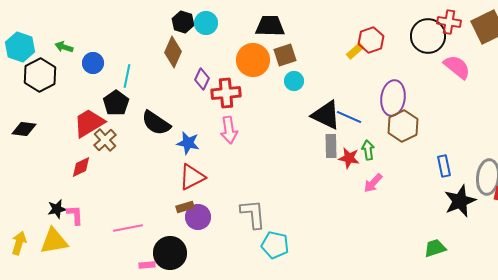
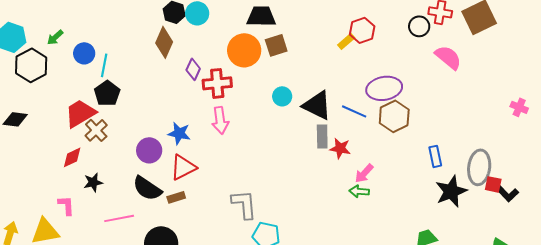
black circle: (428, 36) -> (419, 26), size x0.6
green arrow: (64, 47) -> (55, 37), turned -60
cyan line: (127, 76) -> (104, 65), moved
cyan circle: (294, 81) -> (282, 96), moved
purple ellipse: (393, 98) -> (384, 88), turned 72
blue line: (349, 117) -> (354, 111), moved
black semicircle: (156, 123) -> (147, 188), moved
green arrow: (368, 150) -> (359, 191), moved, turned -78
black star: (57, 209) -> (93, 182), moved
purple circle: (198, 217) -> (149, 150), moved

